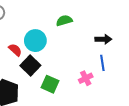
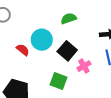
black square: (30, 66) -> (67, 51), moved
pink cross: (86, 78) -> (84, 66), moved

